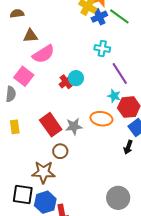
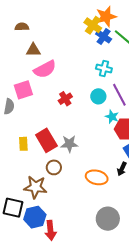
blue cross: (99, 17) -> (104, 36), turned -35
pink square: (24, 76) -> (23, 90), turned 30
cyan circle: (76, 78) -> (98, 96), moved
orange ellipse: (101, 119) -> (97, 177), moved
yellow rectangle: (15, 127) -> (23, 144), moved

